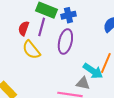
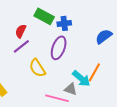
purple line: (42, 27) -> (21, 46), moved, turned 30
yellow semicircle: (31, 50) -> (37, 68), moved

